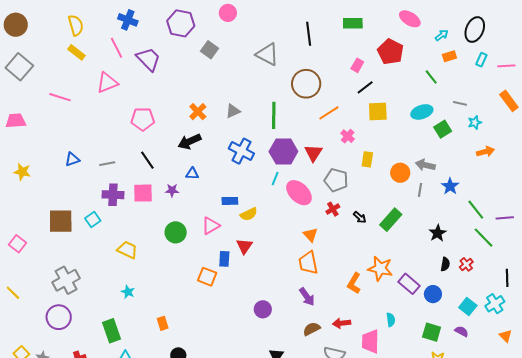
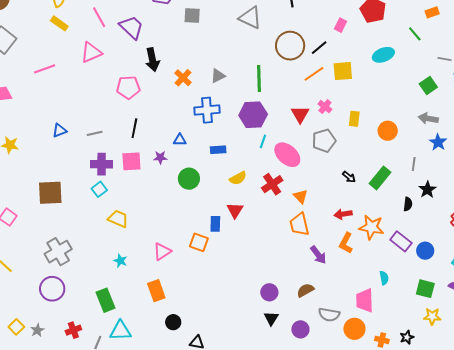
gray square: (209, 50) -> (192, 15), turned -30
black line: (365, 87) -> (319, 48), moved
pink line: (60, 97) -> (45, 69), turned -35
yellow square: (378, 111) -> (343, 71), moved
cyan ellipse: (422, 112) -> (383, 55), moved
pink cross: (348, 136) -> (325, 107), moved
black arrow: (190, 142) -> (152, 60), moved, turned -75
blue cross: (241, 151) -> (207, 110), moved, turned -30
purple hexagon: (283, 152) -> (253, 115), moved
black line: (147, 160) -> (134, 128), turned 48
gray arrow: (425, 165) -> (428, 119), moved
gray pentagon: (336, 180) -> (324, 141), turned -30
gray line: (420, 190) -> (414, 164), moved
blue rectangle: (230, 201) -> (218, 150), moved
red cross: (333, 209) -> (272, 184), moved, size x1.5
cyan square: (93, 220) -> (99, 189), moved
pink triangle: (211, 226) -> (162, 251), moved
green circle: (176, 232) -> (189, 179), moved
black semicircle: (445, 264) -> (408, 204), moved
purple arrow: (307, 297) -> (318, 255), moved
purple circle: (263, 309) -> (269, 292), moved
orange rectangle: (163, 323) -> (156, 291), size x1.5
red arrow: (342, 323) -> (343, 214), moved

